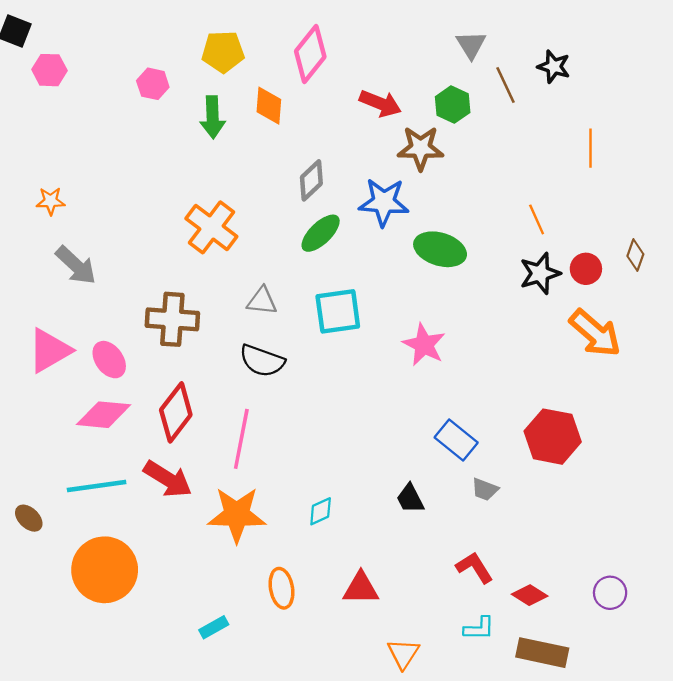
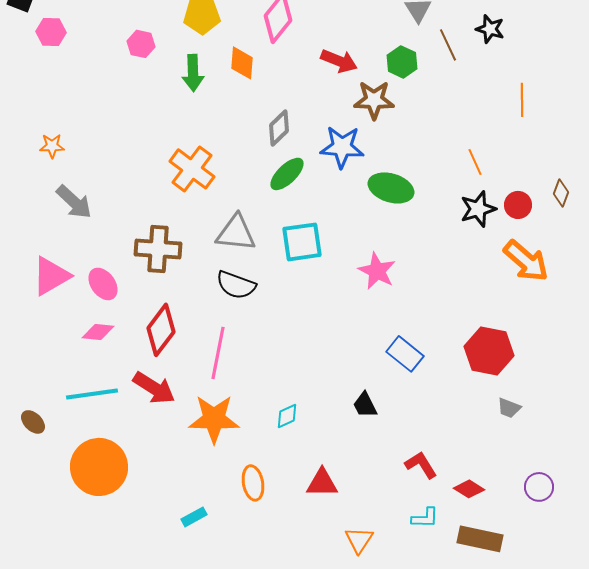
gray triangle: (262, 301) -> (236, 233), size x1.5
pink diamond: (103, 415) -> (98, 332), size x0.7
gray trapezoid: (485, 489) -> (509, 408), moved

